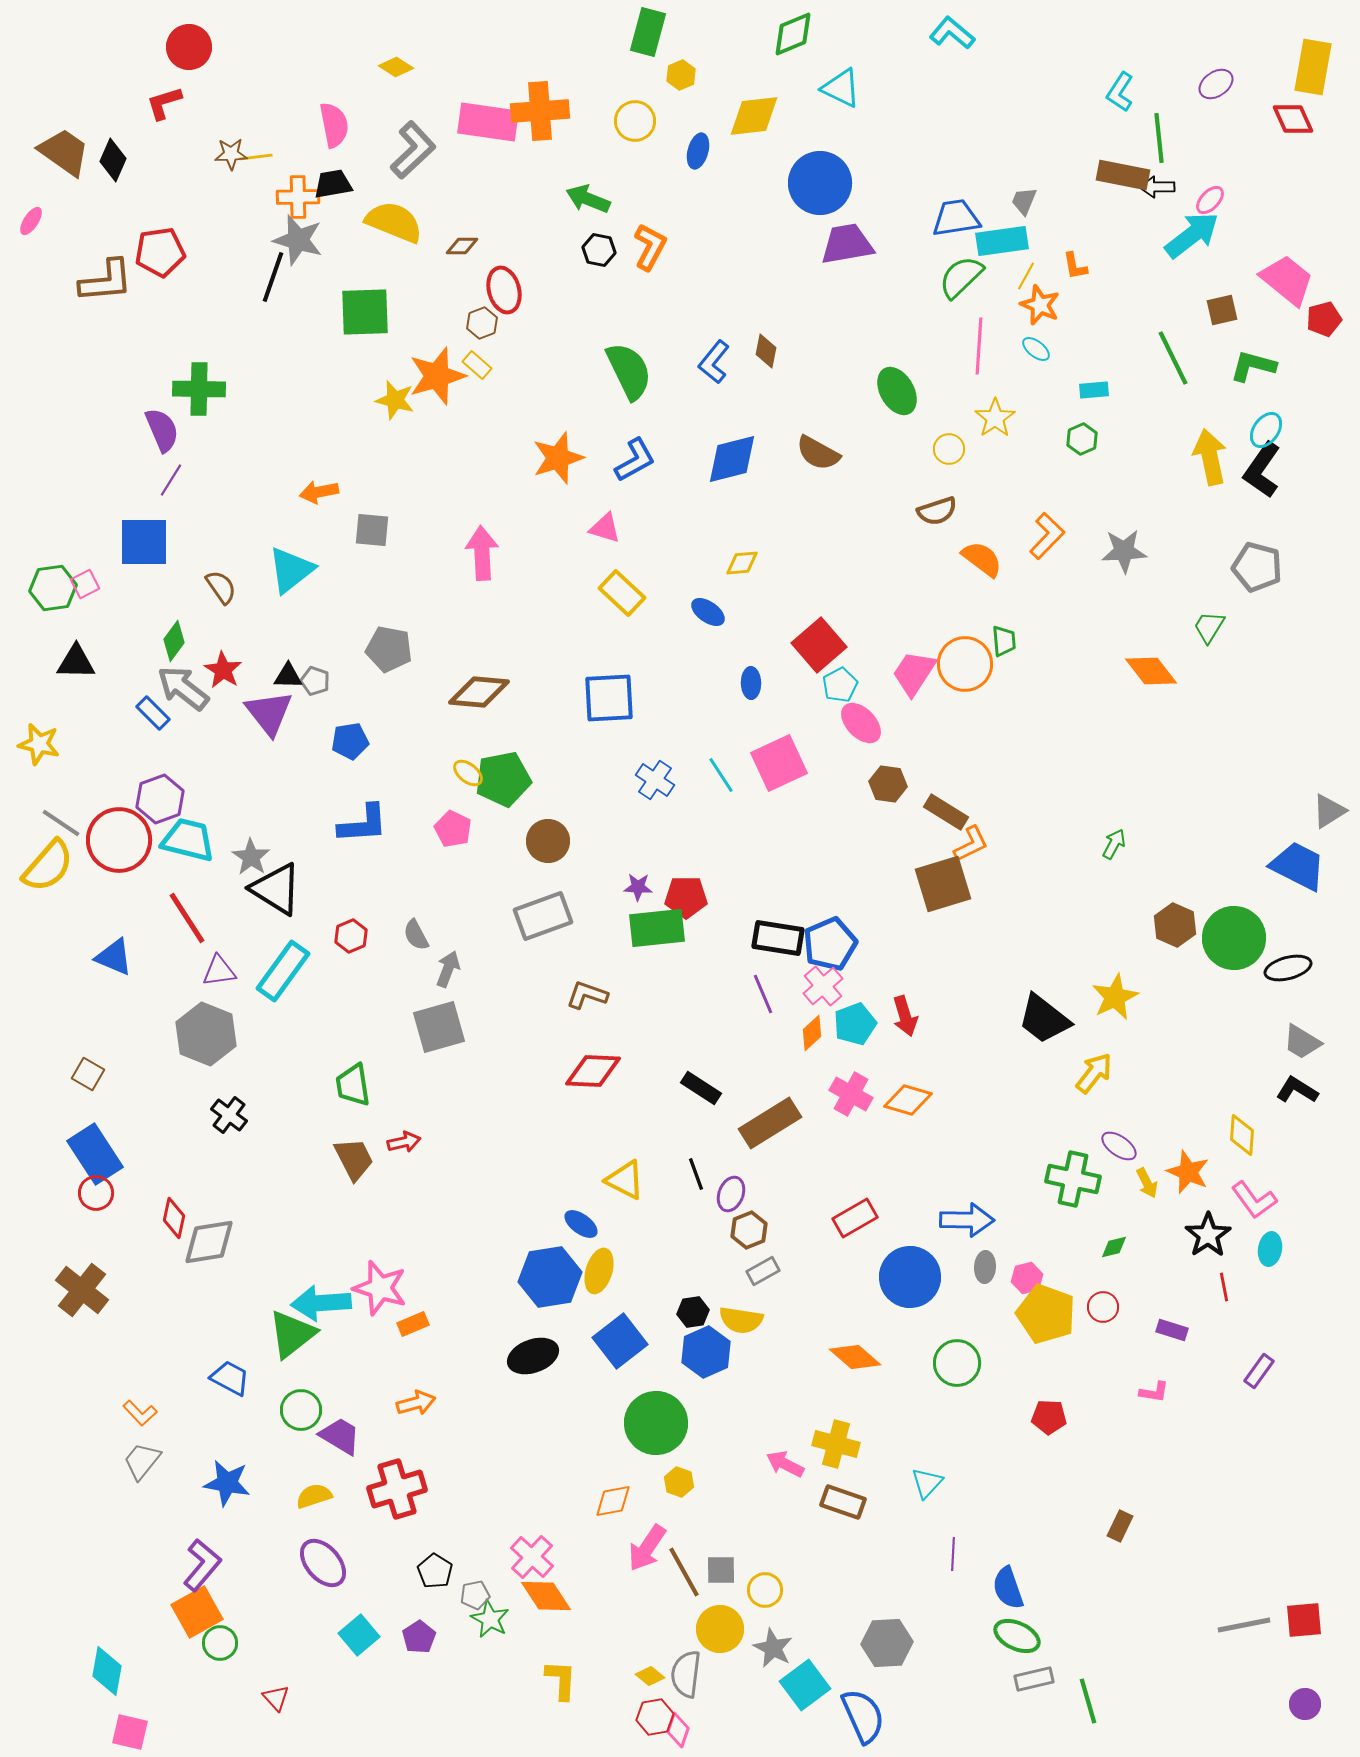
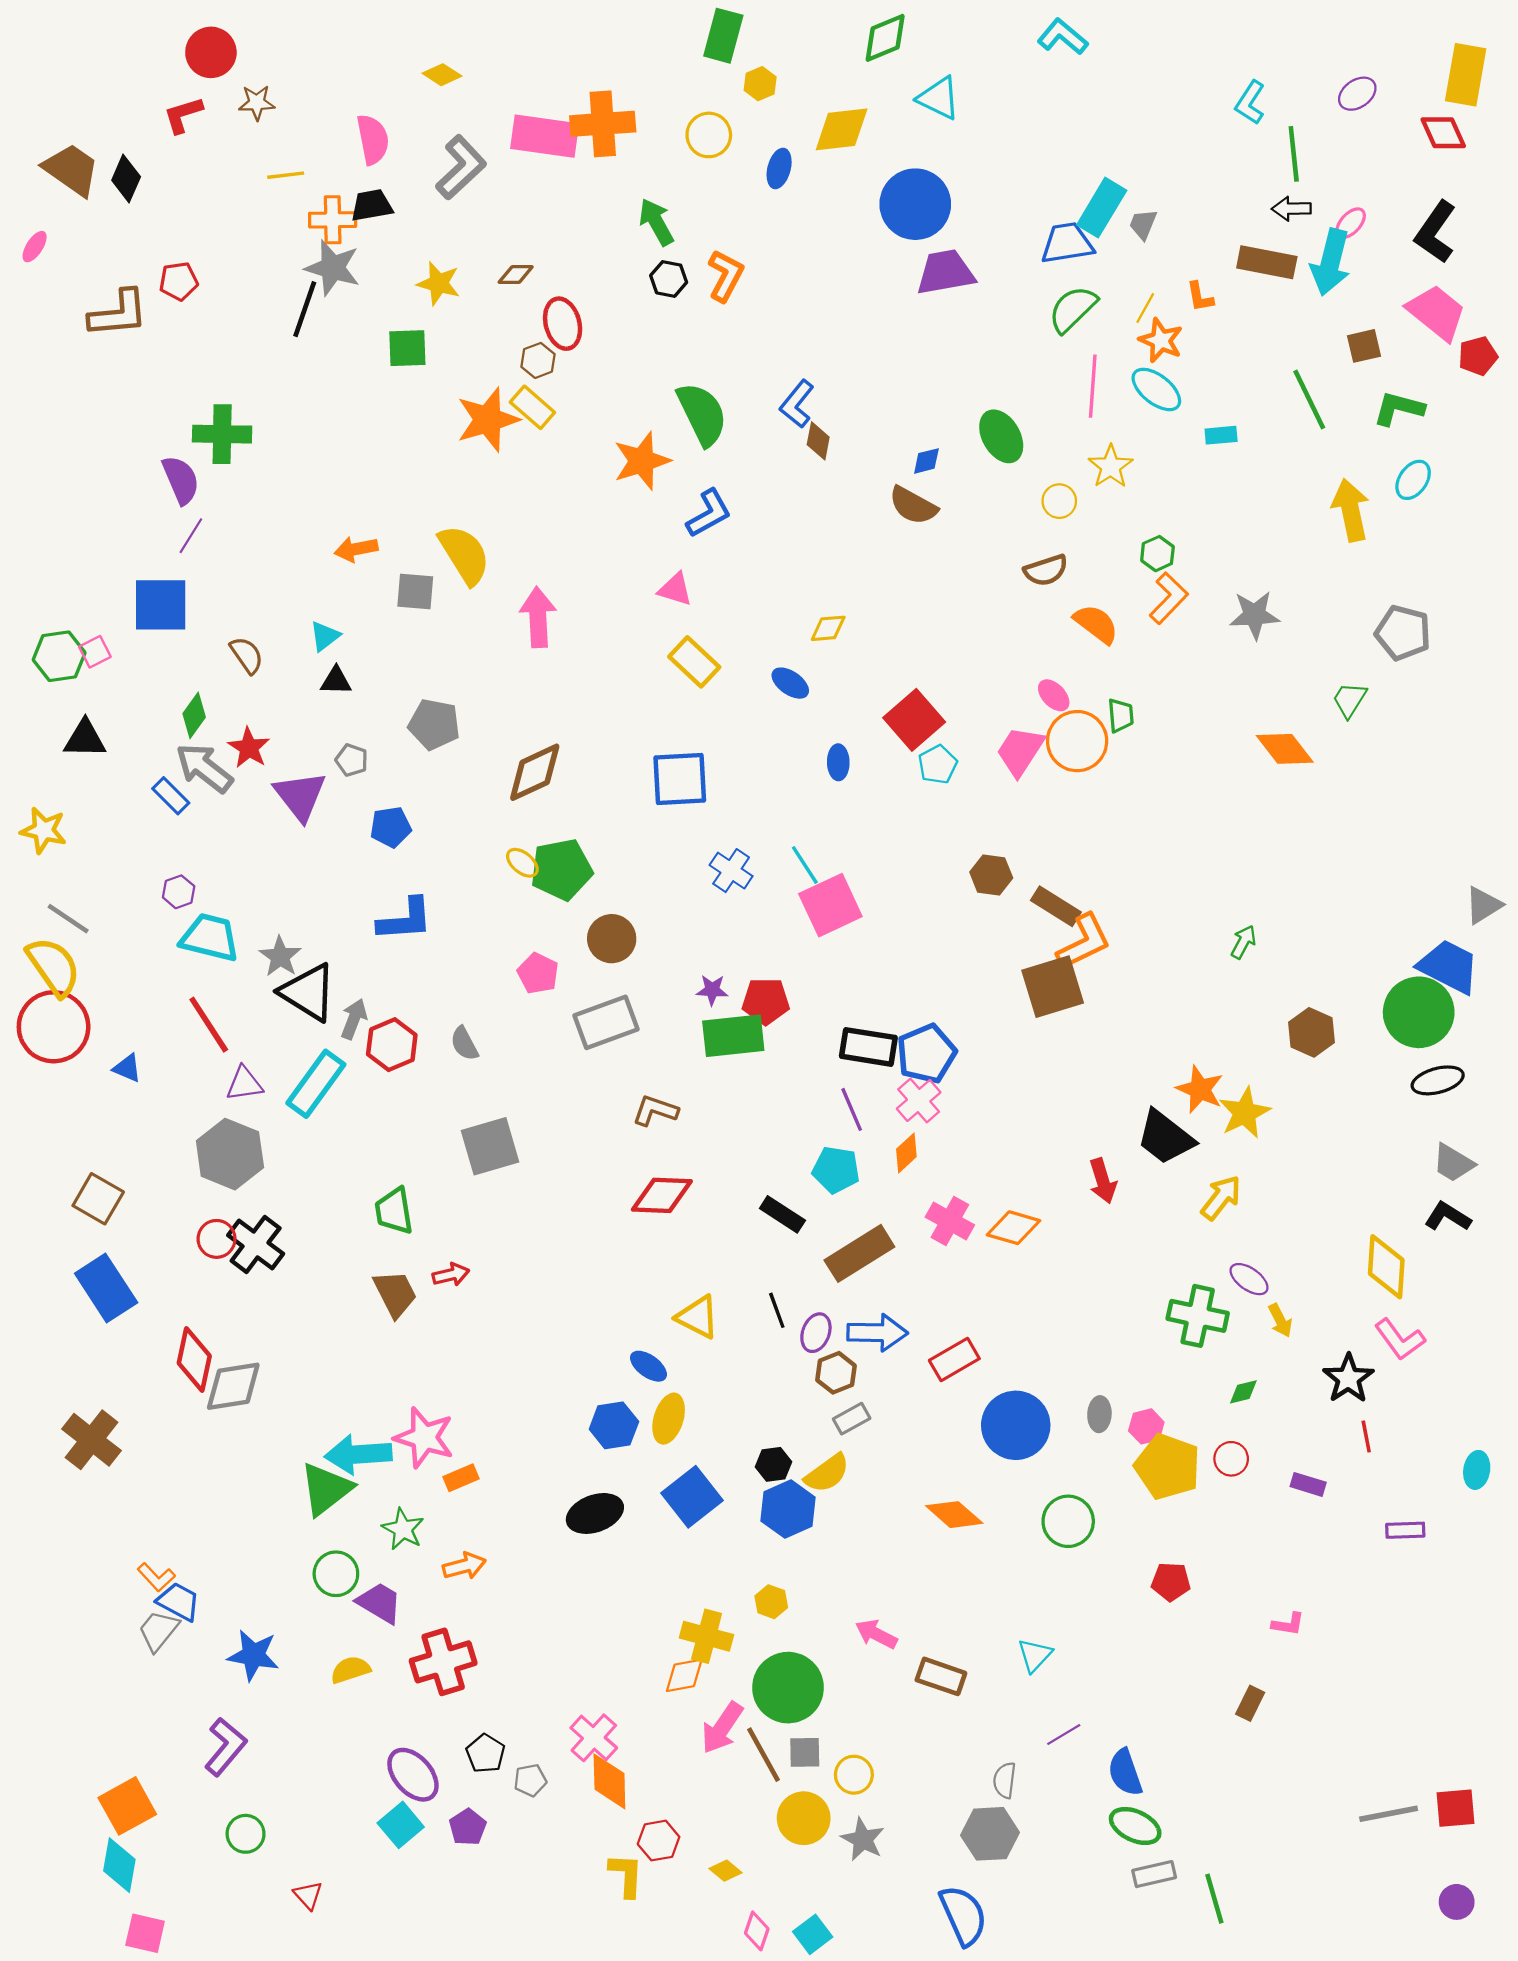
brown star: (231, 154) -> (257, 103), moved
brown rectangle: (1123, 175) -> (1267, 262), moved
green arrow: (588, 199) -> (656, 222), turned 39
yellow semicircle: (394, 222) -> (464, 555), moved, turned 36
cyan arrow: (1192, 235) -> (1330, 262), turned 142
cyan rectangle: (1002, 241) -> (1102, 208), moved, turned -51
red pentagon: (160, 252) -> (179, 281), size x0.7
green square: (365, 312) -> (407, 348), size x0.7
cyan ellipse: (1036, 349) -> (1156, 389), size x1.6
brown diamond: (766, 351) -> (818, 441), moved
yellow rectangle: (477, 365) -> (532, 407), size x1.4
yellow star: (395, 400) -> (439, 283), moved
green hexagon: (1082, 439) -> (1157, 554), moved
orange star: (558, 458) -> (642, 461), moved
blue diamond: (732, 459) -> (926, 461), moved, size x0.5
black L-shape: (1262, 470) -> (1435, 232), moved
cyan triangle: (291, 570) -> (325, 636), size x0.6
black triangle: (288, 676) -> (336, 681), moved
brown diamond: (479, 692) -> (535, 772), turned -30
pink ellipse: (861, 723) -> (1054, 695), moved, size x0.7
pink square: (779, 763) -> (830, 905), moved
purple hexagon: (160, 799) -> (179, 892), size x0.6
pink pentagon: (453, 829) -> (538, 973), moved
red circle: (119, 840) -> (54, 1027), moved
orange L-shape: (971, 844) -> (1084, 942), size x1.4
yellow semicircle: (48, 866) -> (54, 967), turned -76
red hexagon: (351, 936) -> (392, 1045), size x1.4
green circle: (1234, 938) -> (1419, 1012), moved
blue triangle: (114, 957) -> (127, 1068), size x0.7
gray arrow: (448, 969) -> (354, 1019), moved
red arrow: (905, 1016) -> (1103, 1181), moved
cyan pentagon: (855, 1024) -> (836, 1170), moved, turned 30
brown square: (88, 1074) -> (98, 1199), size x1.4
black cross: (229, 1115) -> (256, 1244), size x1.4
yellow diamond: (1242, 1135) -> (1386, 1267), size x1.4
orange star: (1188, 1172) -> (1200, 1089), moved
red circle: (96, 1193) -> (217, 1239), moved
red diamond: (174, 1218) -> (194, 1359), size x1.4
blue arrow: (967, 1220) -> (877, 1333), moved
cyan ellipse: (1270, 1249) -> (1477, 1470), moved
blue hexagon: (550, 1277) -> (614, 1425), size x0.7
yellow semicircle: (741, 1320) -> (827, 1473), turned -45
purple rectangle: (1259, 1371) -> (1405, 1530), turned 52
blue trapezoid: (230, 1378) -> (179, 1602), moved
pink L-shape: (1154, 1392) -> (1288, 1624), moved
green circle: (656, 1423) -> (788, 1688), moved
yellow cross: (836, 1444) -> (707, 1636), moved
yellow hexagon: (679, 1482) -> (771, 1602), moved
purple line: (953, 1554) -> (1064, 1734), turned 56
purple ellipse: (323, 1563) -> (413, 1775), moved
orange diamond: (546, 1596) -> (609, 1781), turned 32
orange square: (197, 1612) -> (127, 1806), moved
green star: (490, 1619) -> (403, 1529), moved
gray semicircle: (686, 1674) -> (1005, 1780), moved, size x0.7
cyan square: (805, 1685) -> (813, 1934), moved, size x0.7
red hexagon: (655, 1717) -> (659, 1841), moved

